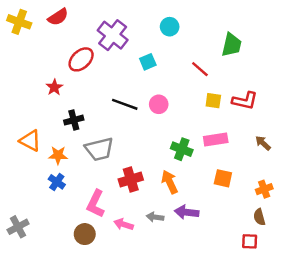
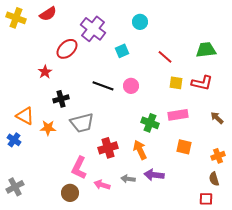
green trapezoid: (231, 45) -> (206, 50), moved, turned -110
blue cross: (57, 182) -> (14, 140), moved

